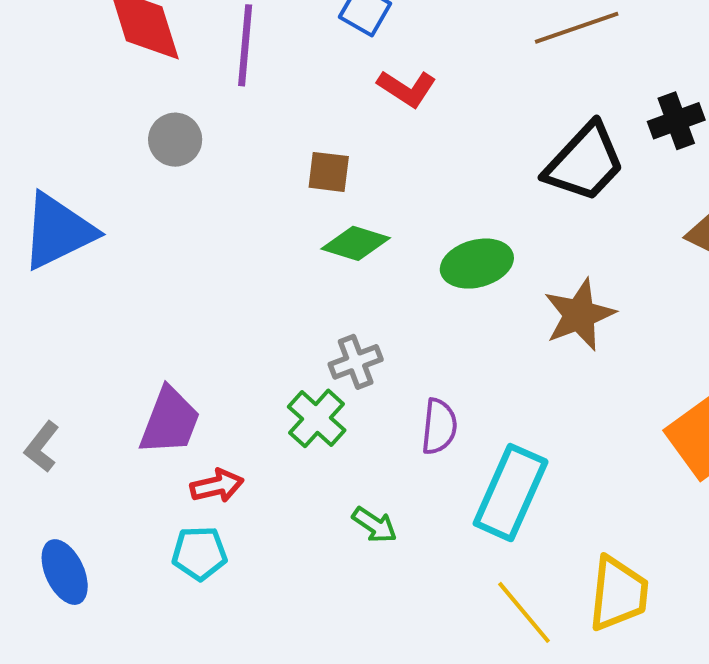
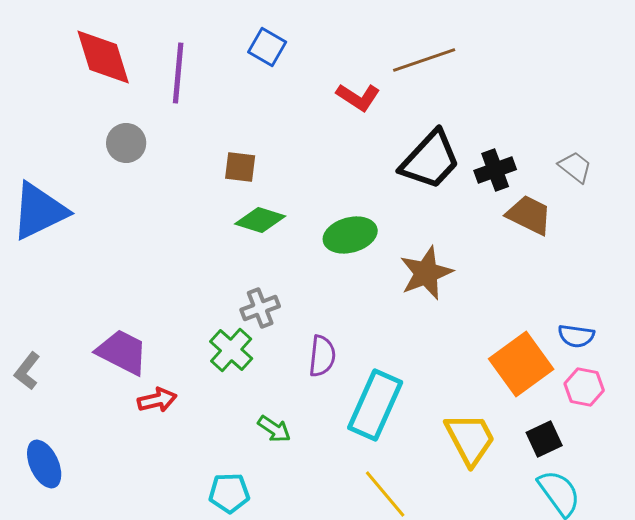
red L-shape: (407, 88) -> (358, 97), moved
black cross: (676, 121) -> (495, 170), moved
purple trapezoid: (170, 421) -> (122, 352), turned -84
cyan pentagon: (199, 553) -> (229, 493), moved
yellow trapezoid: (618, 594) -> (470, 439), moved, turned -34

